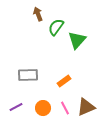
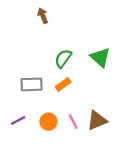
green semicircle: (56, 27) -> (63, 58), moved
green triangle: (77, 40) -> (100, 57), moved, turned -30
orange rectangle: (64, 81) -> (63, 84), moved

